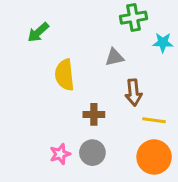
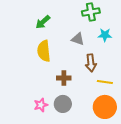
green arrow: (38, 32) -> (43, 22), moved
cyan star: (163, 43) -> (105, 35), moved
gray triangle: (114, 57) -> (78, 39), turned 32

